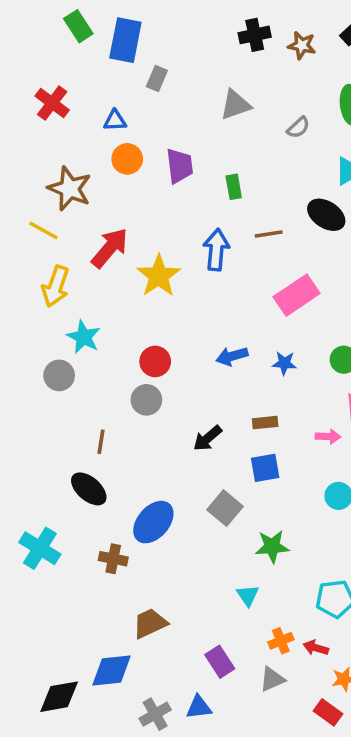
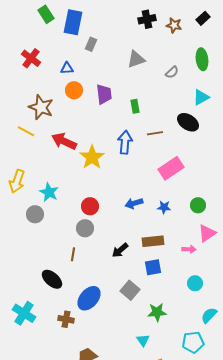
red arrow: (110, 248) -> (64, 141), turned -105
yellow arrow: (56, 286) -> (17, 181), moved
brown rectangle: (265, 423) -> (153, 241), size x1.5
brown line: (101, 442) -> (73, 254), moved

